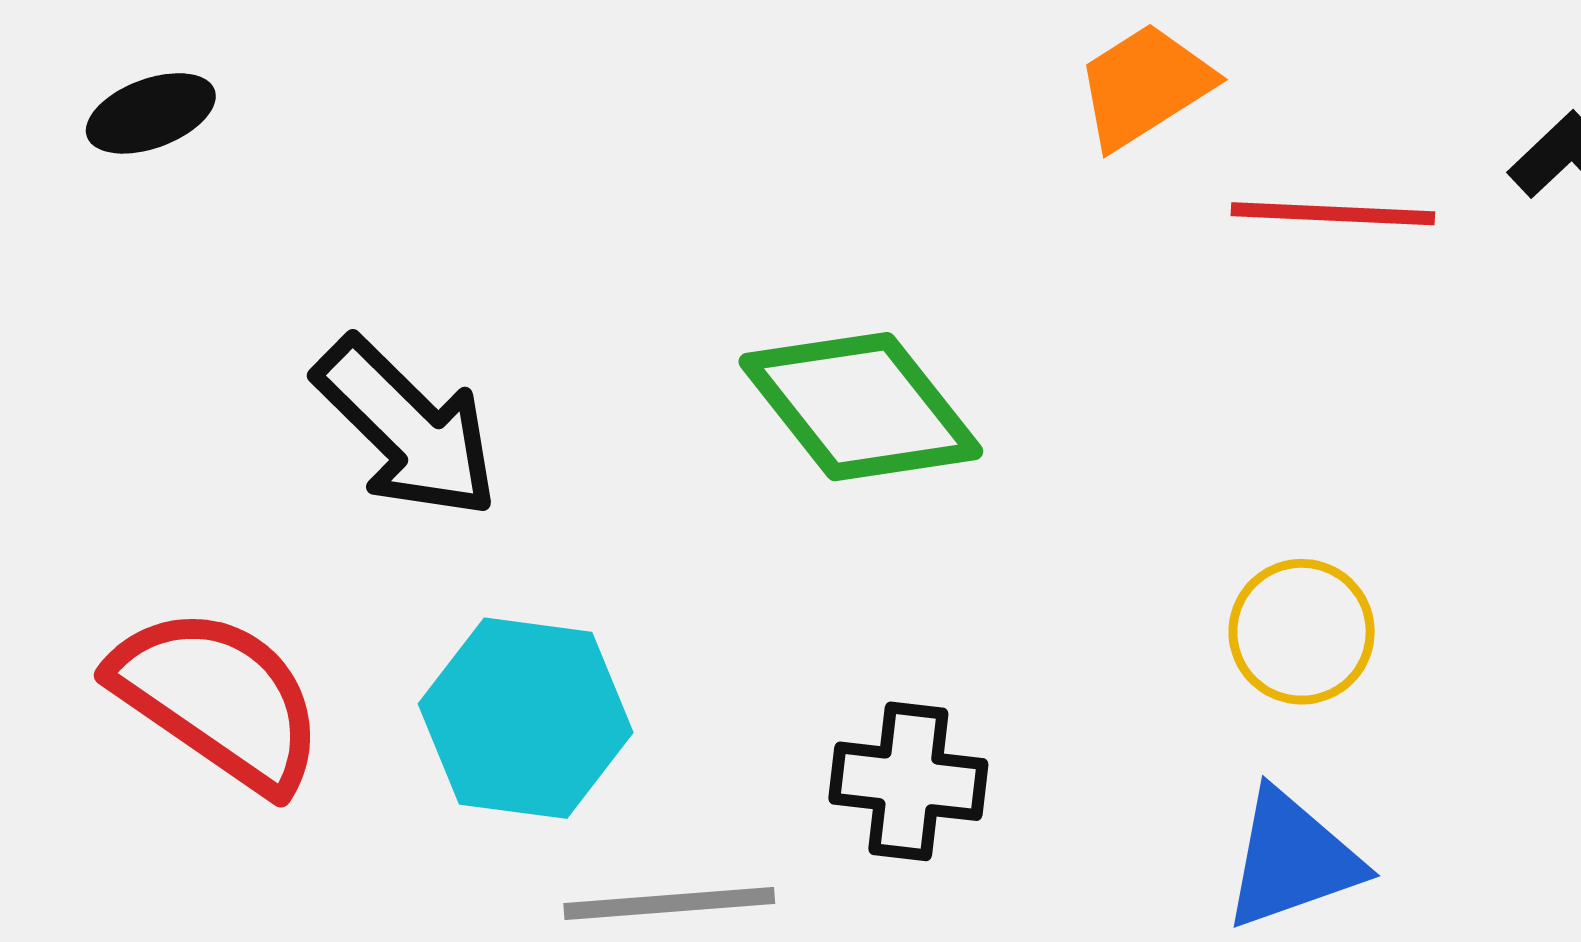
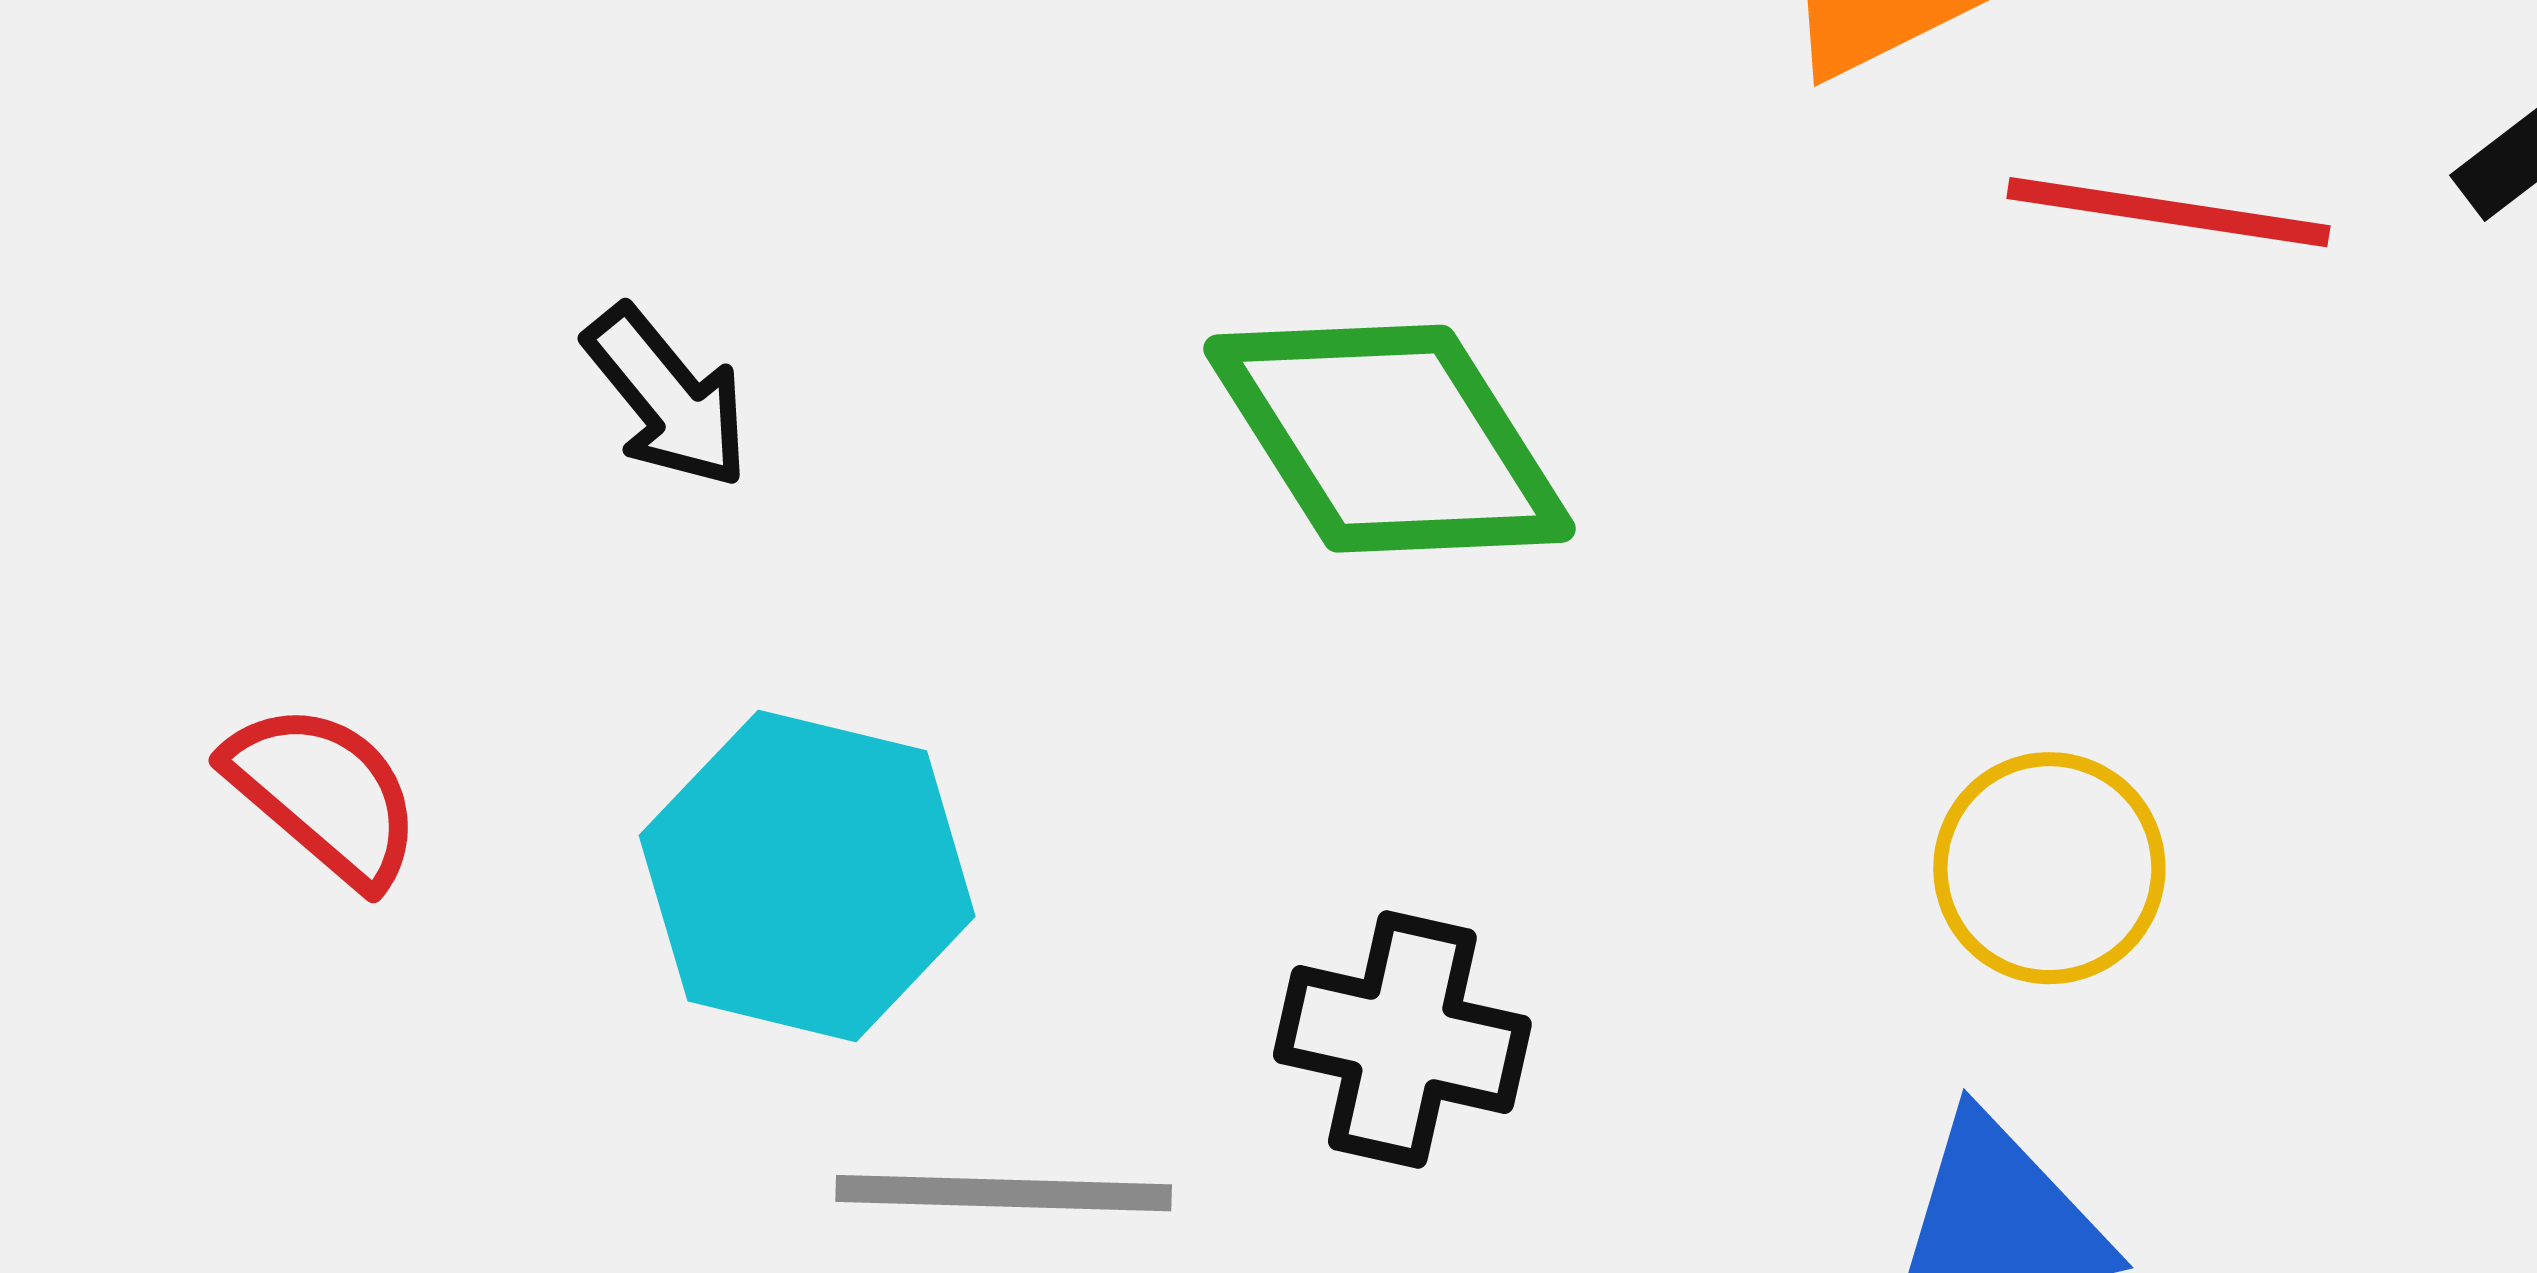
black arrow: (407, 428) -> (667, 397), size x0.6
red semicircle: (218, 699) -> (324, 794), size x0.6

